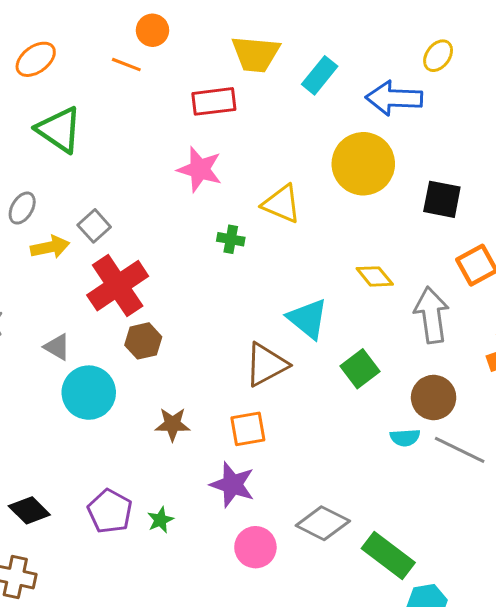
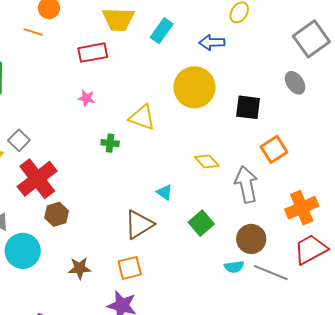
blue arrow: (394, 98) -> (212, 42), size x0.7
pink star: (200, 169) -> (86, 98), size x0.6
cyan triangle: (308, 319) -> (164, 192), size x0.6

